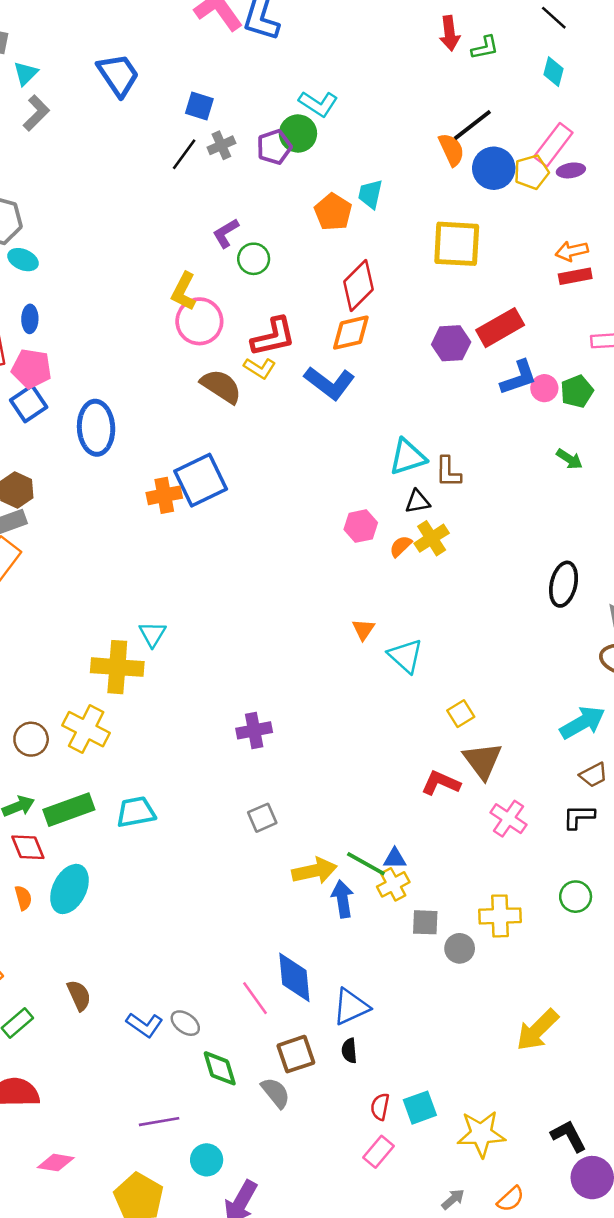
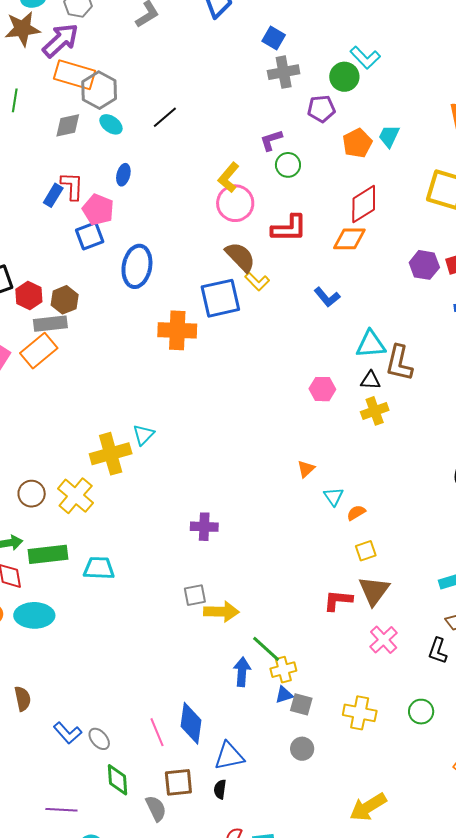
gray cross: (221, 145) -> (284, 72), size x1.4
purple pentagon: (274, 147) -> (321, 109), moved
black line: (184, 154) -> (165, 117), moved
blue ellipse: (30, 319) -> (123, 175), moved
yellow L-shape: (260, 368) -> (257, 282), moved
blue L-shape: (330, 383) -> (327, 297), moved, size x0.7
brown L-shape: (448, 472) -> (399, 363), size x1.4
blue square: (201, 480) -> (220, 298), moved
orange cross: (164, 495) -> (177, 330), size x1.4
orange semicircle: (401, 546) -> (356, 513), moved
cyan triangle: (405, 656) -> (334, 497), size x0.7
yellow cross: (117, 667) -> (111, 454), turned -33
red L-shape: (441, 783) -> (338, 600), turned -32
black L-shape: (579, 817) -> (438, 651), turned -84
blue triangle: (395, 859) -> (284, 695), moved, turned -30
yellow arrow: (314, 871) -> (221, 612), moved
cyan ellipse: (69, 889) -> (34, 615), turned 51
gray circle: (460, 948) -> (302, 749), moved

